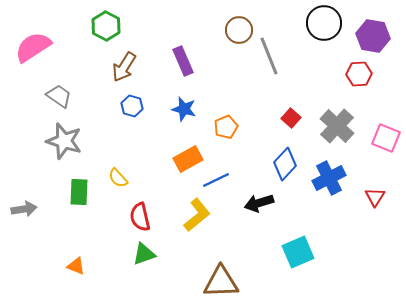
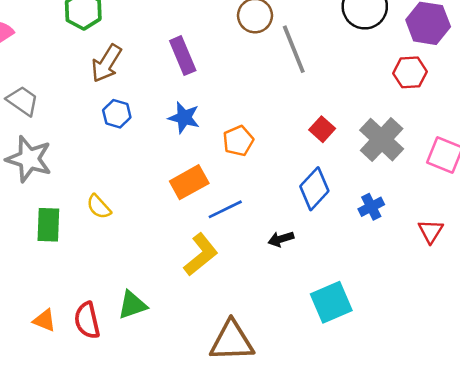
blue cross: (329, 178) -> (371, 207), size x0.6
black arrow: (259, 203) -> (281, 239), size x0.7
red semicircle: (140, 217) -> (87, 320), moved

